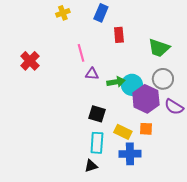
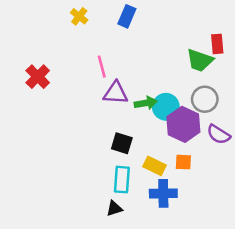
yellow cross: (63, 13) -> (79, 16), turned -32
red rectangle: (119, 35) -> (217, 44), moved
purple triangle: (92, 74) -> (116, 93), size x1.5

